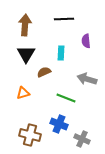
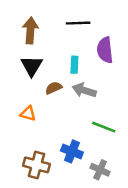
purple semicircle: (86, 41) -> (105, 50), size x1.5
gray arrow: (87, 79) -> (84, 90), moved
orange triangle: (23, 93) -> (28, 114), turned 32
green line: (66, 98) -> (104, 127), moved

